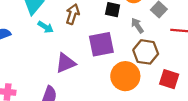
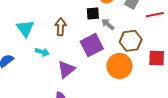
gray arrow: (137, 25) -> (108, 24), moved
cyan arrow: (46, 27) -> (42, 52), moved

